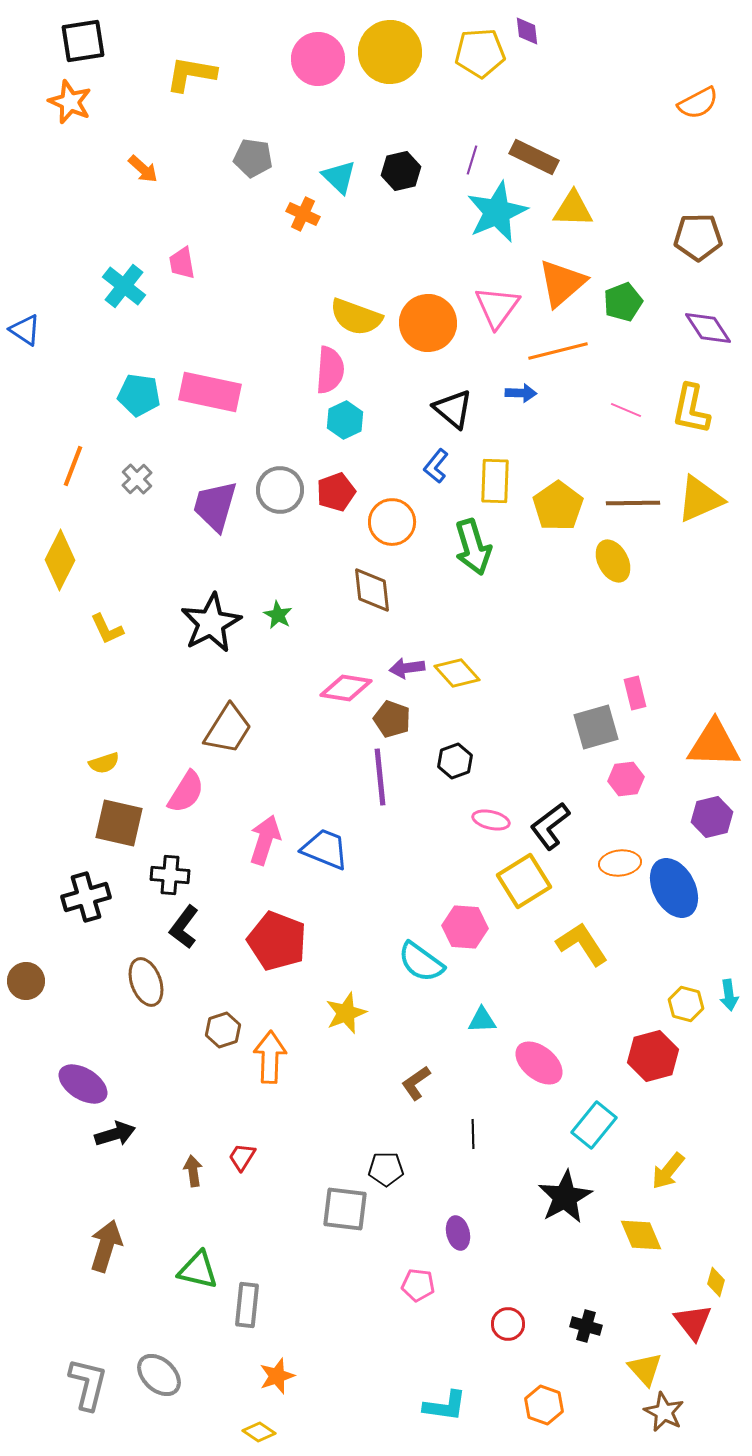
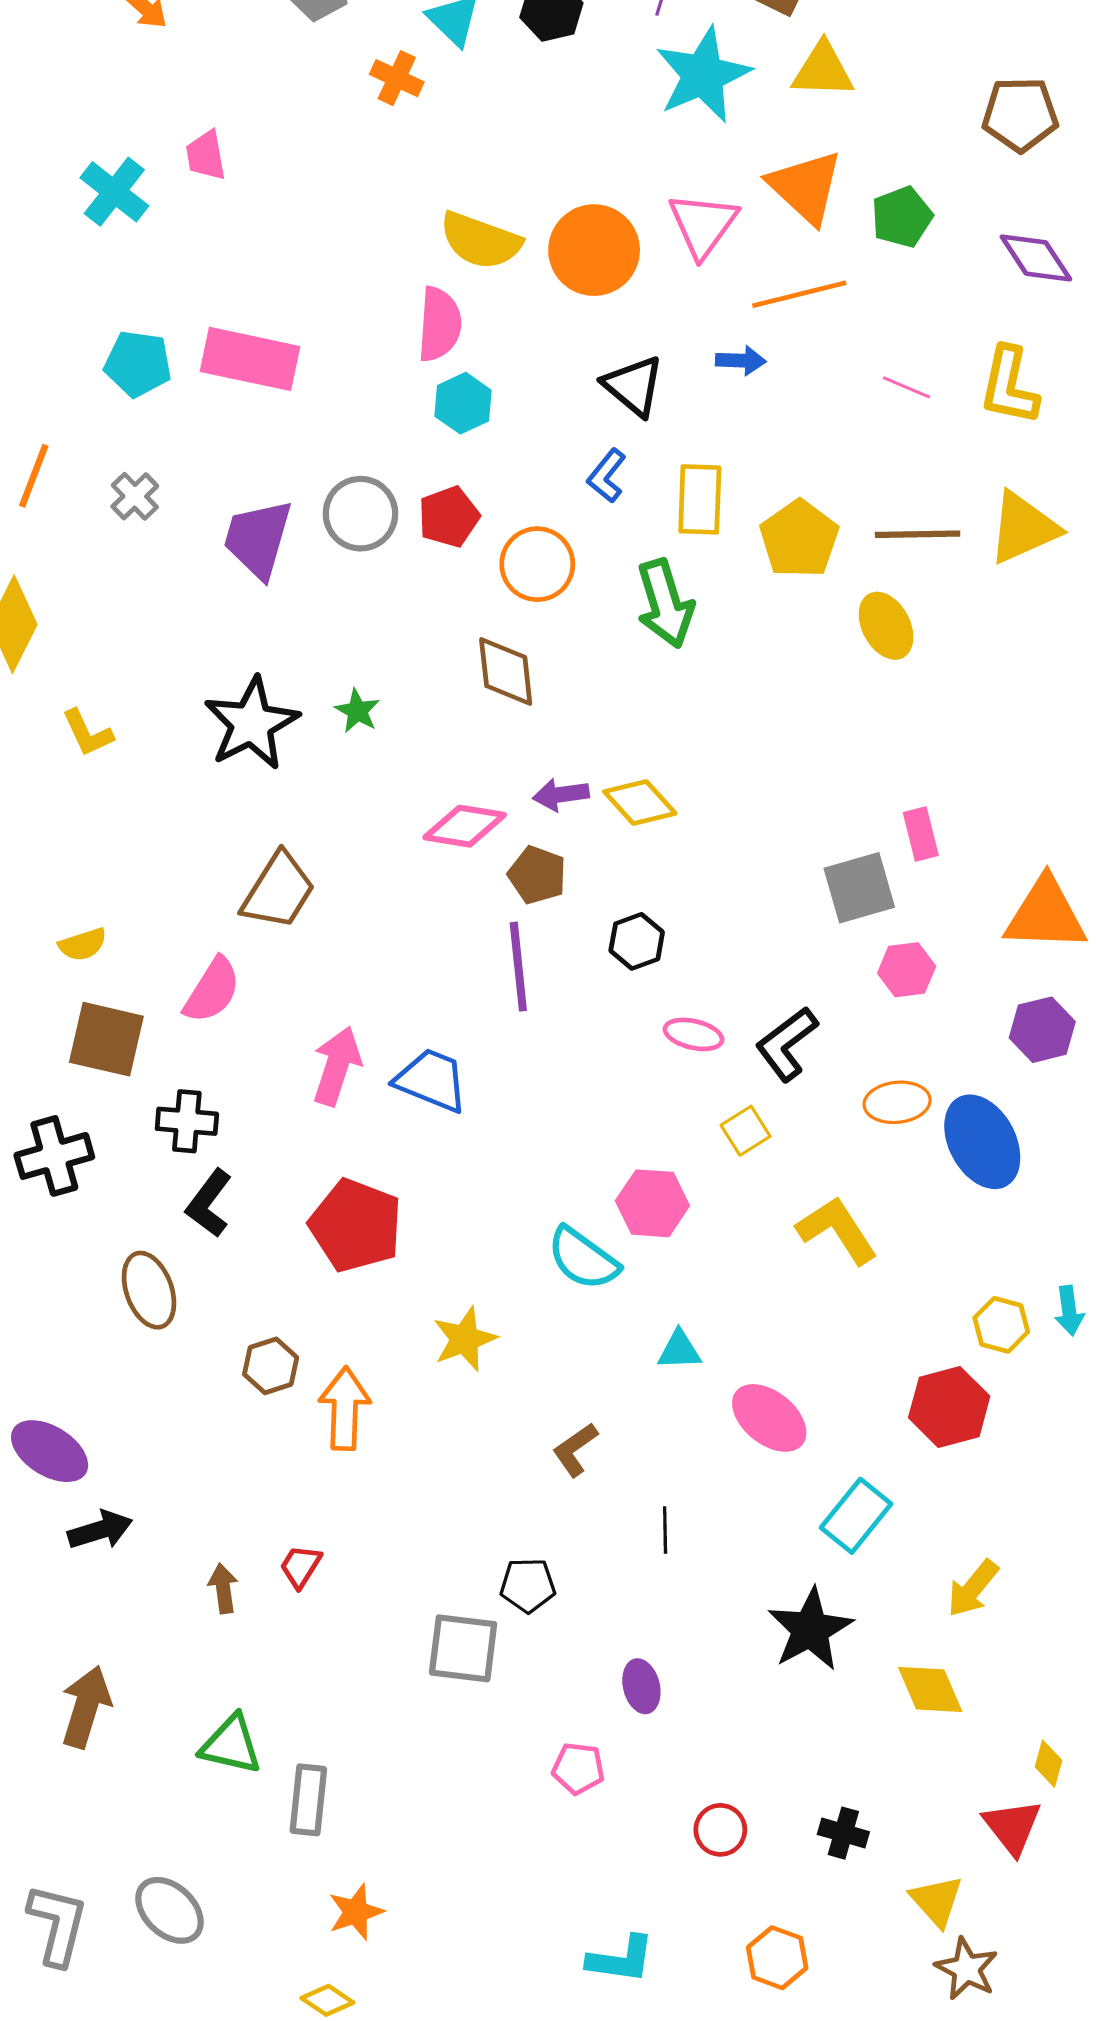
orange triangle: (562, 283) -> (806, 187), turned -36
yellow square: (524, 881) -> (746, 1131), size x0.6

